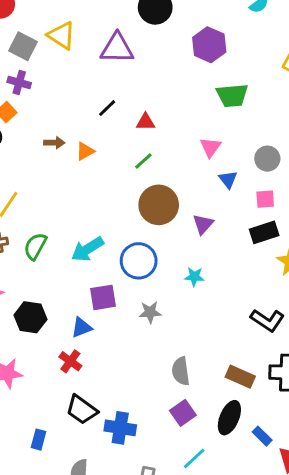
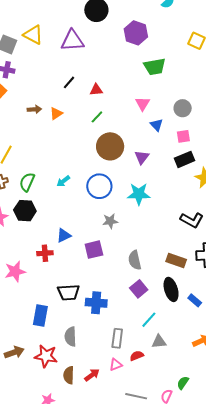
cyan arrow: (87, 249) -> (63, 181), size x0.6
cyan star: (194, 277) -> (139, 194), size x1.6
purple square: (103, 297) -> (94, 250), moved
black hexagon: (30, 317) -> (25, 211), moved
red cross: (70, 361) -> (45, 253), moved, turned -35
black trapezoid: (82, 410) -> (68, 292), turned -35
black ellipse: (229, 418) -> (171, 289), turned -35
blue rectangle: (39, 440) -> (40, 315), size x1.5

